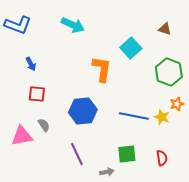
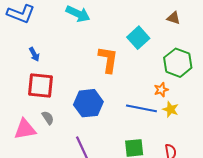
red square: (37, 94) -> (41, 86), size x1.5
orange star: (177, 104) -> (161, 90), moved

